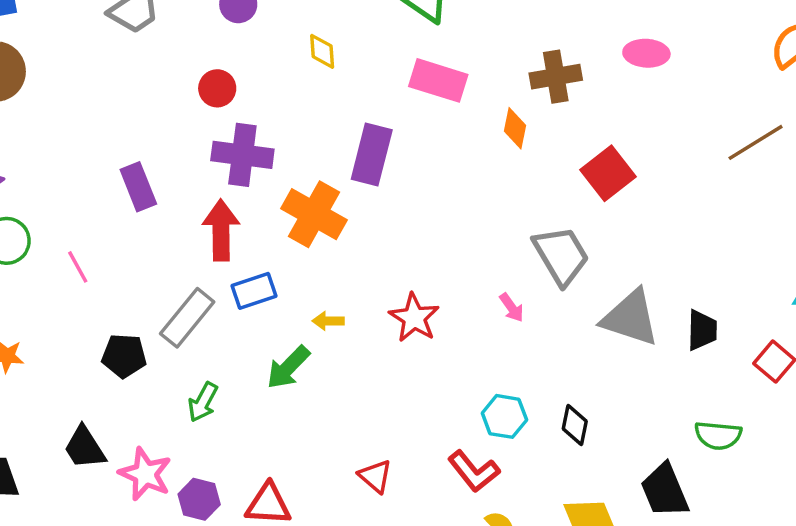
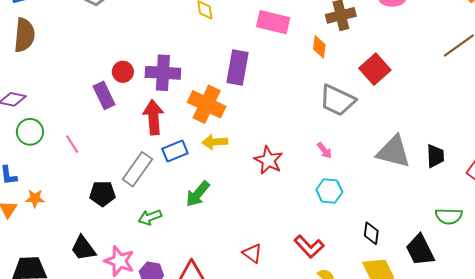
red circle: (217, 88) -> (123, 72), moved
gray trapezoid: (561, 255) -> (337, 100), moved, turned 150
yellow arrow: (328, 321) -> (215, 142), moved, size x1.4
green arrow: (203, 402) -> (150, 217), turned 45
cyan hexagon: (504, 416) -> (329, 191), moved
black diamond: (575, 425) -> (371, 233), moved

